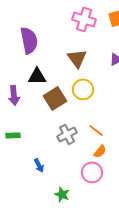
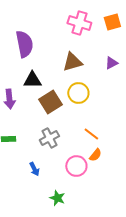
brown triangle: (77, 58) -> (72, 62), turned 50
gray cross: (67, 134) -> (49, 138), moved
pink circle: (92, 172) -> (76, 166), moved

